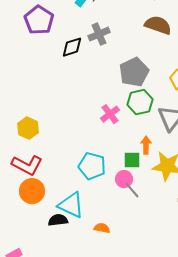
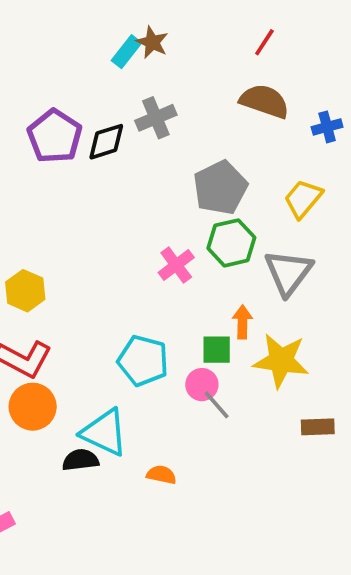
purple pentagon: (39, 20) -> (55, 136), moved

